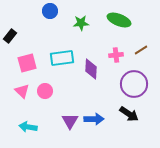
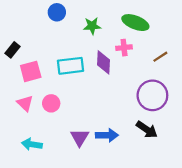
black rectangle: (10, 36) -> (12, 50), moved
pink cross: (116, 55) -> (124, 48), moved
purple diamond: (91, 69) -> (104, 62), moved

